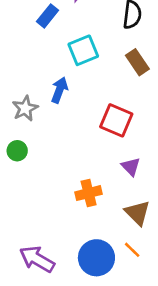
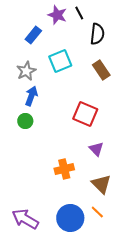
blue arrow: (59, 90) -> (31, 96), moved
gray star: (25, 108) -> (26, 71), moved
green circle: (17, 151) -> (25, 121), moved

